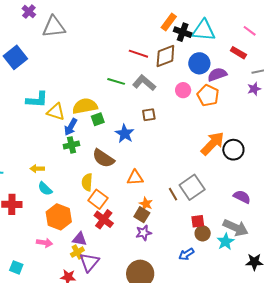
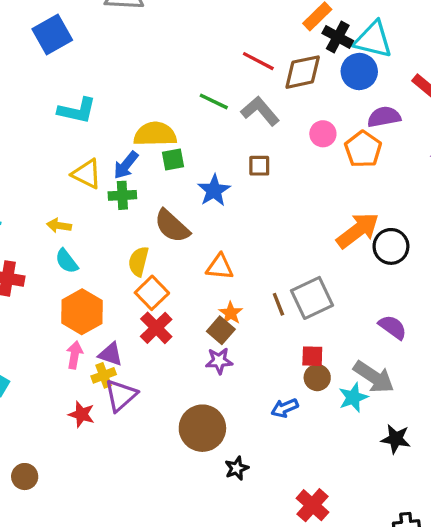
blue circle: (199, 63) -> (359, 72), moved
yellow triangle: (56, 112) -> (87, 174), moved
pink arrow: (44, 243) -> (75, 355), moved, turned -98

